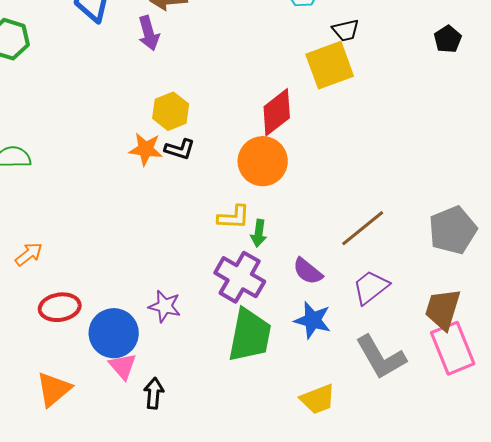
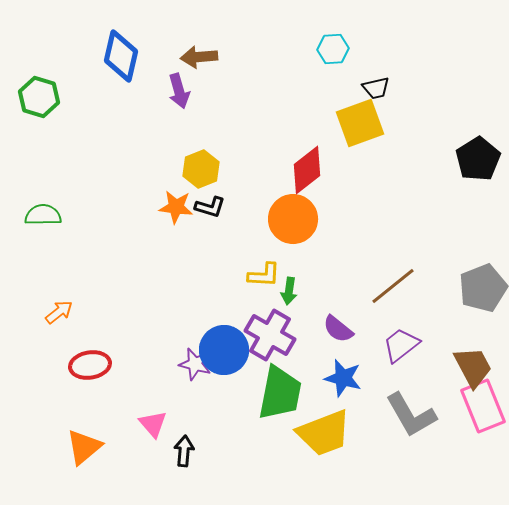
black pentagon: (448, 39) -> (478, 159), moved, size x1.6
brown trapezoid: (443, 309) -> (473, 367), turned 135
blue circle: (114, 333) -> (224, 350), moved
yellow trapezoid: (318, 399) -> (324, 433), moved, size x1.5

